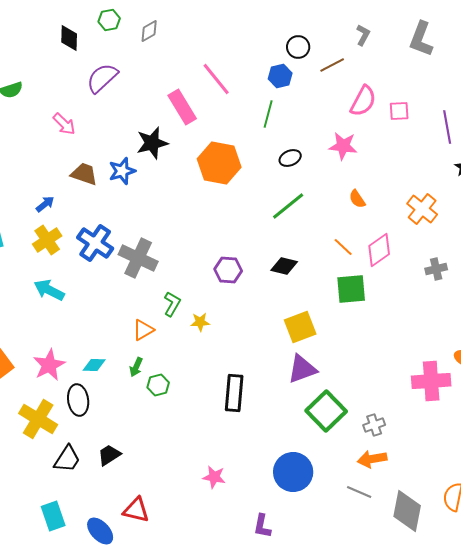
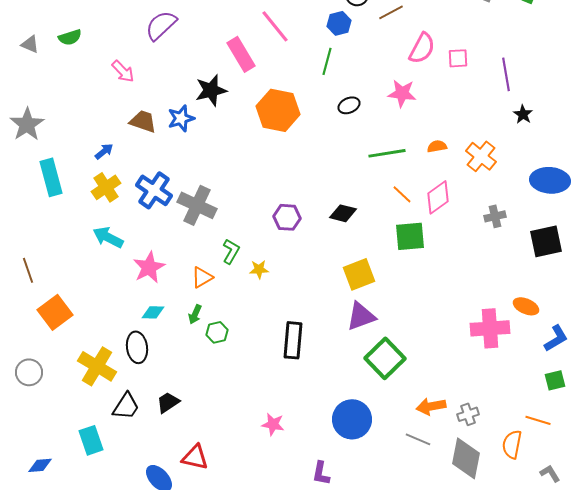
orange semicircle: (357, 199) -> (437, 146), moved, turned 114
green line: (288, 206) -> (387, 153), moved, turned 30
pink star: (49, 365) -> (149, 267), moved
gray cross: (374, 425) -> (468, 414), moved
cyan rectangle: (53, 516) -> (91, 440), moved

